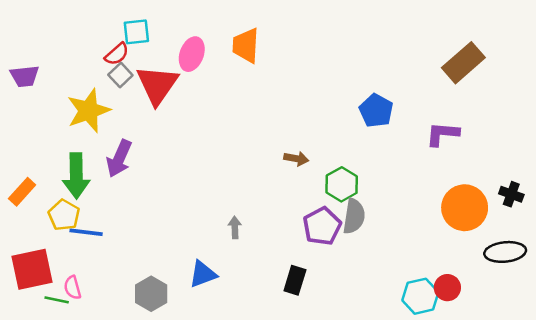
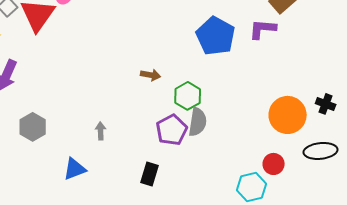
blue pentagon: (376, 111) -> (216, 36), size x1.4
purple L-shape: (442, 134) -> (263, 29), moved
red circle: (447, 288) -> (274, 164), moved
gray hexagon: (151, 294) -> (33, 127), moved

